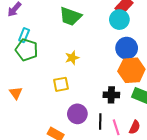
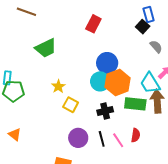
green trapezoid: (70, 16) -> (46, 48), turned -30
cyan circle: (119, 20) -> (100, 81), moved
yellow square: (61, 84) -> (71, 105), moved, turned -35

